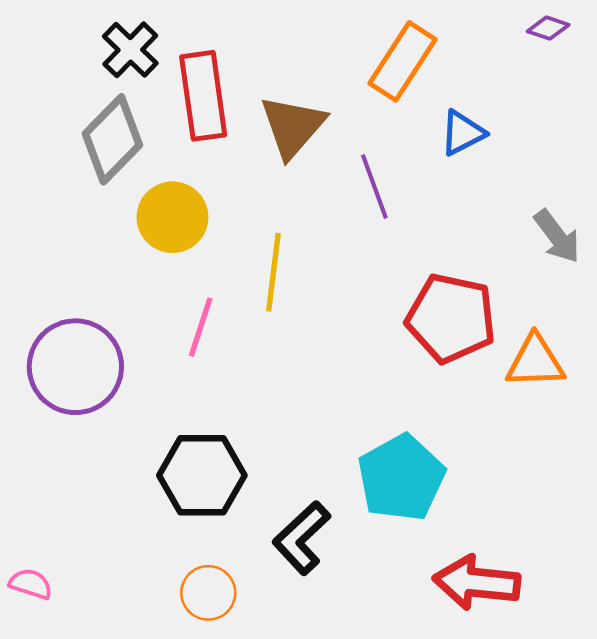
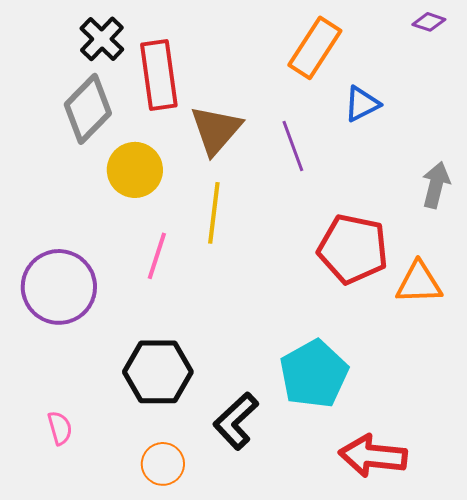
brown triangle: (293, 126) -> (216, 130), moved
gray arrow: (557, 236) -> (436, 185), turned -129
pink semicircle: (31, 584) -> (60, 428), moved, turned 56

